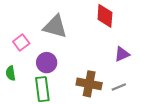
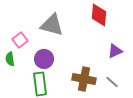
green semicircle: (11, 73) -> (10, 59), moved
gray line: (119, 87) -> (112, 82), turned 64

